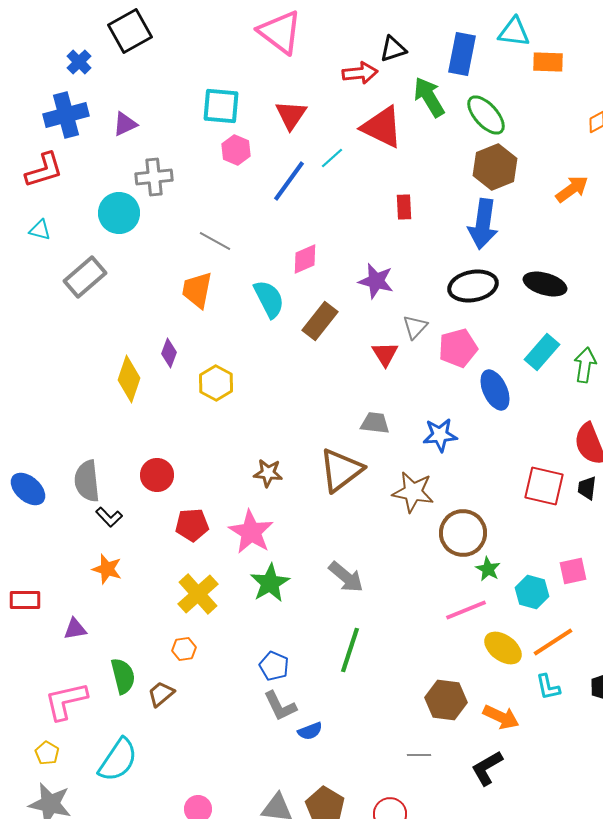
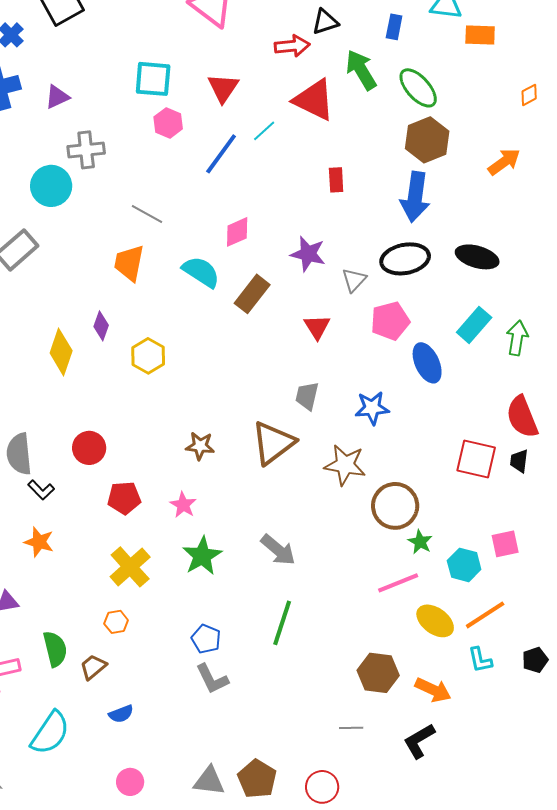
blue rectangle: (462, 54) -> (394, 27), size x0.6
cyan semicircle: (269, 299) -> (201, 272), turned -30
gray triangle: (415, 327) -> (354, 280), moved
gray trapezoid: (375, 423) -> (307, 396), turned -84
pink star: (251, 532) -> (183, 505), size x0.6
blue semicircle: (310, 731) -> (121, 714), moved

